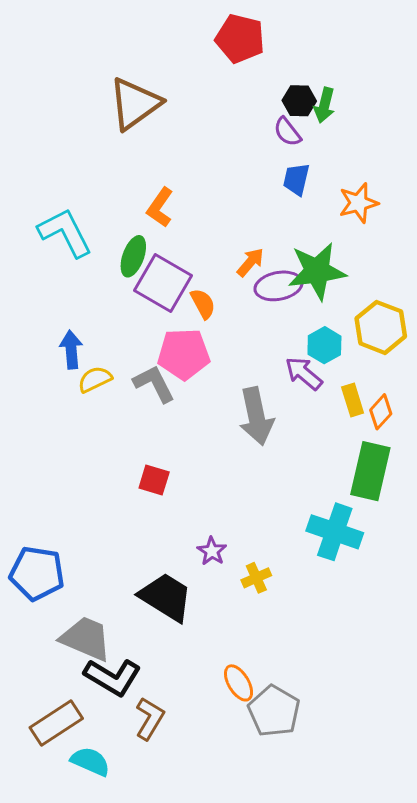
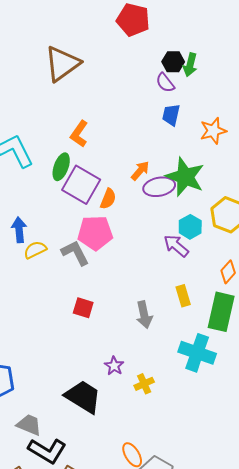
green star: (317, 271) -> (185, 177), turned 30
orange semicircle: (203, 304) -> (108, 199), turned 50
yellow rectangle: (353, 400) -> (183, 296), moved
gray arrow: (256, 416) -> (144, 315), moved, size x0.7
red square: (154, 480) -> (83, 308), moved
gray trapezoid: (86, 639) -> (29, 425), size x0.7

